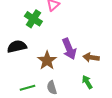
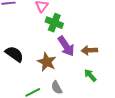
green cross: (33, 19) -> (54, 23), moved
black semicircle: (17, 47) -> (14, 54), turned 60

